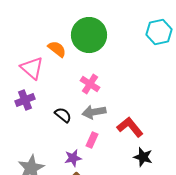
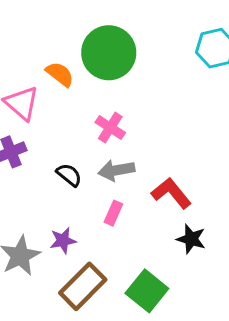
purple star: (73, 158) -> (63, 241), moved

